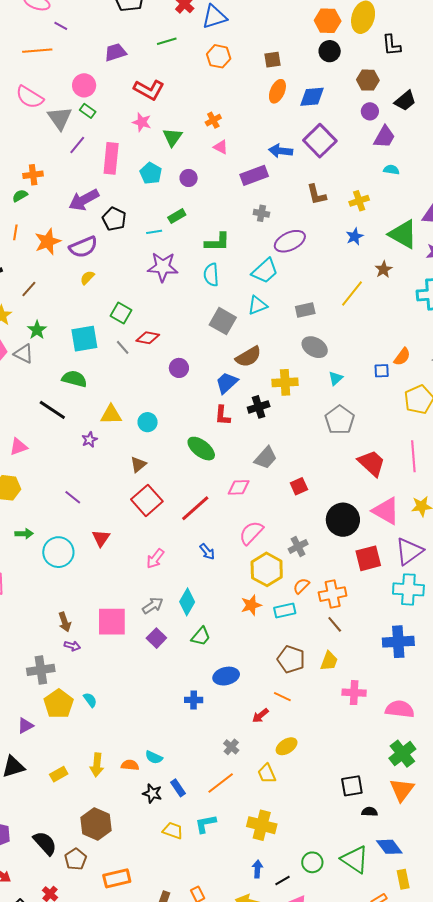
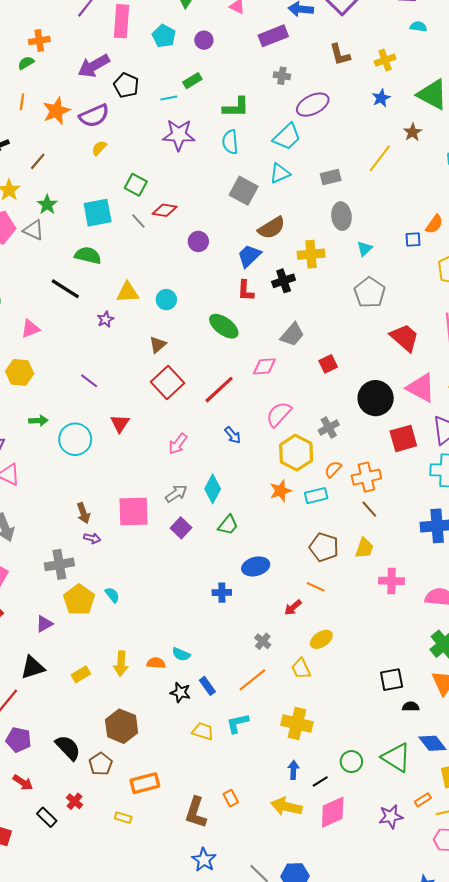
gray ellipse: (315, 347) -> (341, 216), turned 55

